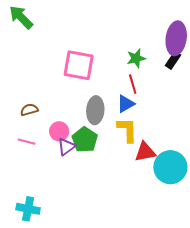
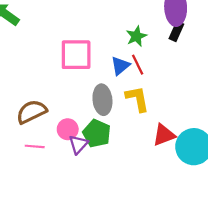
blue triangle: (126, 104) -> (120, 66), moved
brown semicircle: (29, 110) -> (31, 112), size x1.6
yellow L-shape: (127, 130) -> (137, 99), moved

